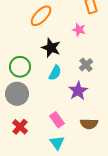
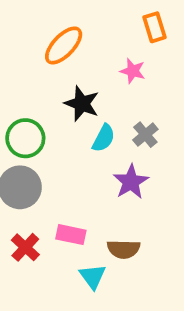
cyan semicircle: (55, 73) -> (104, 138), moved
pink rectangle: (57, 120) -> (71, 235), moved, turned -42
brown semicircle: (89, 124) -> (124, 249), moved

